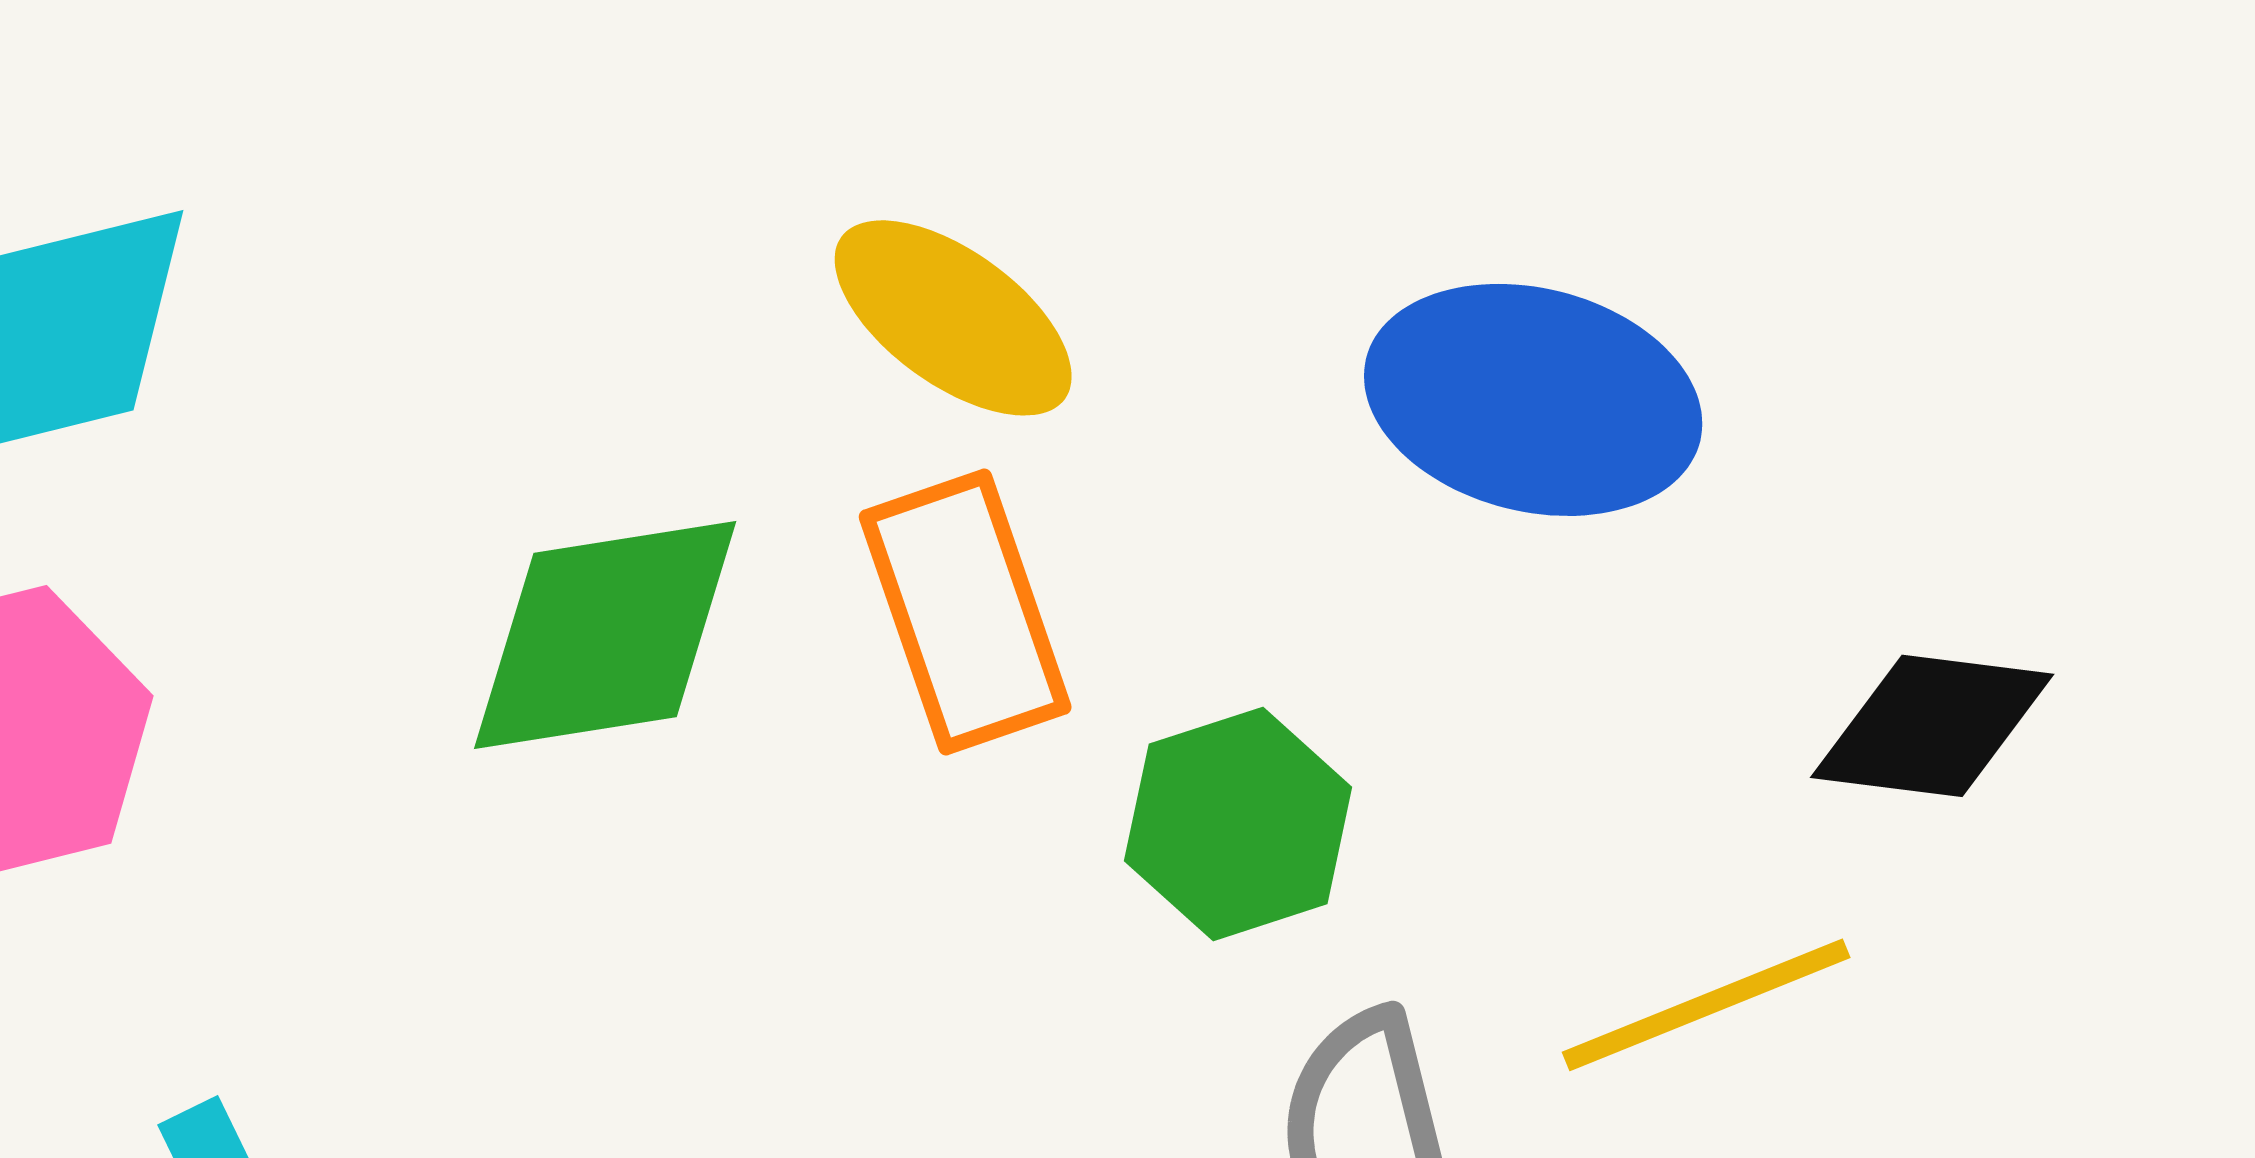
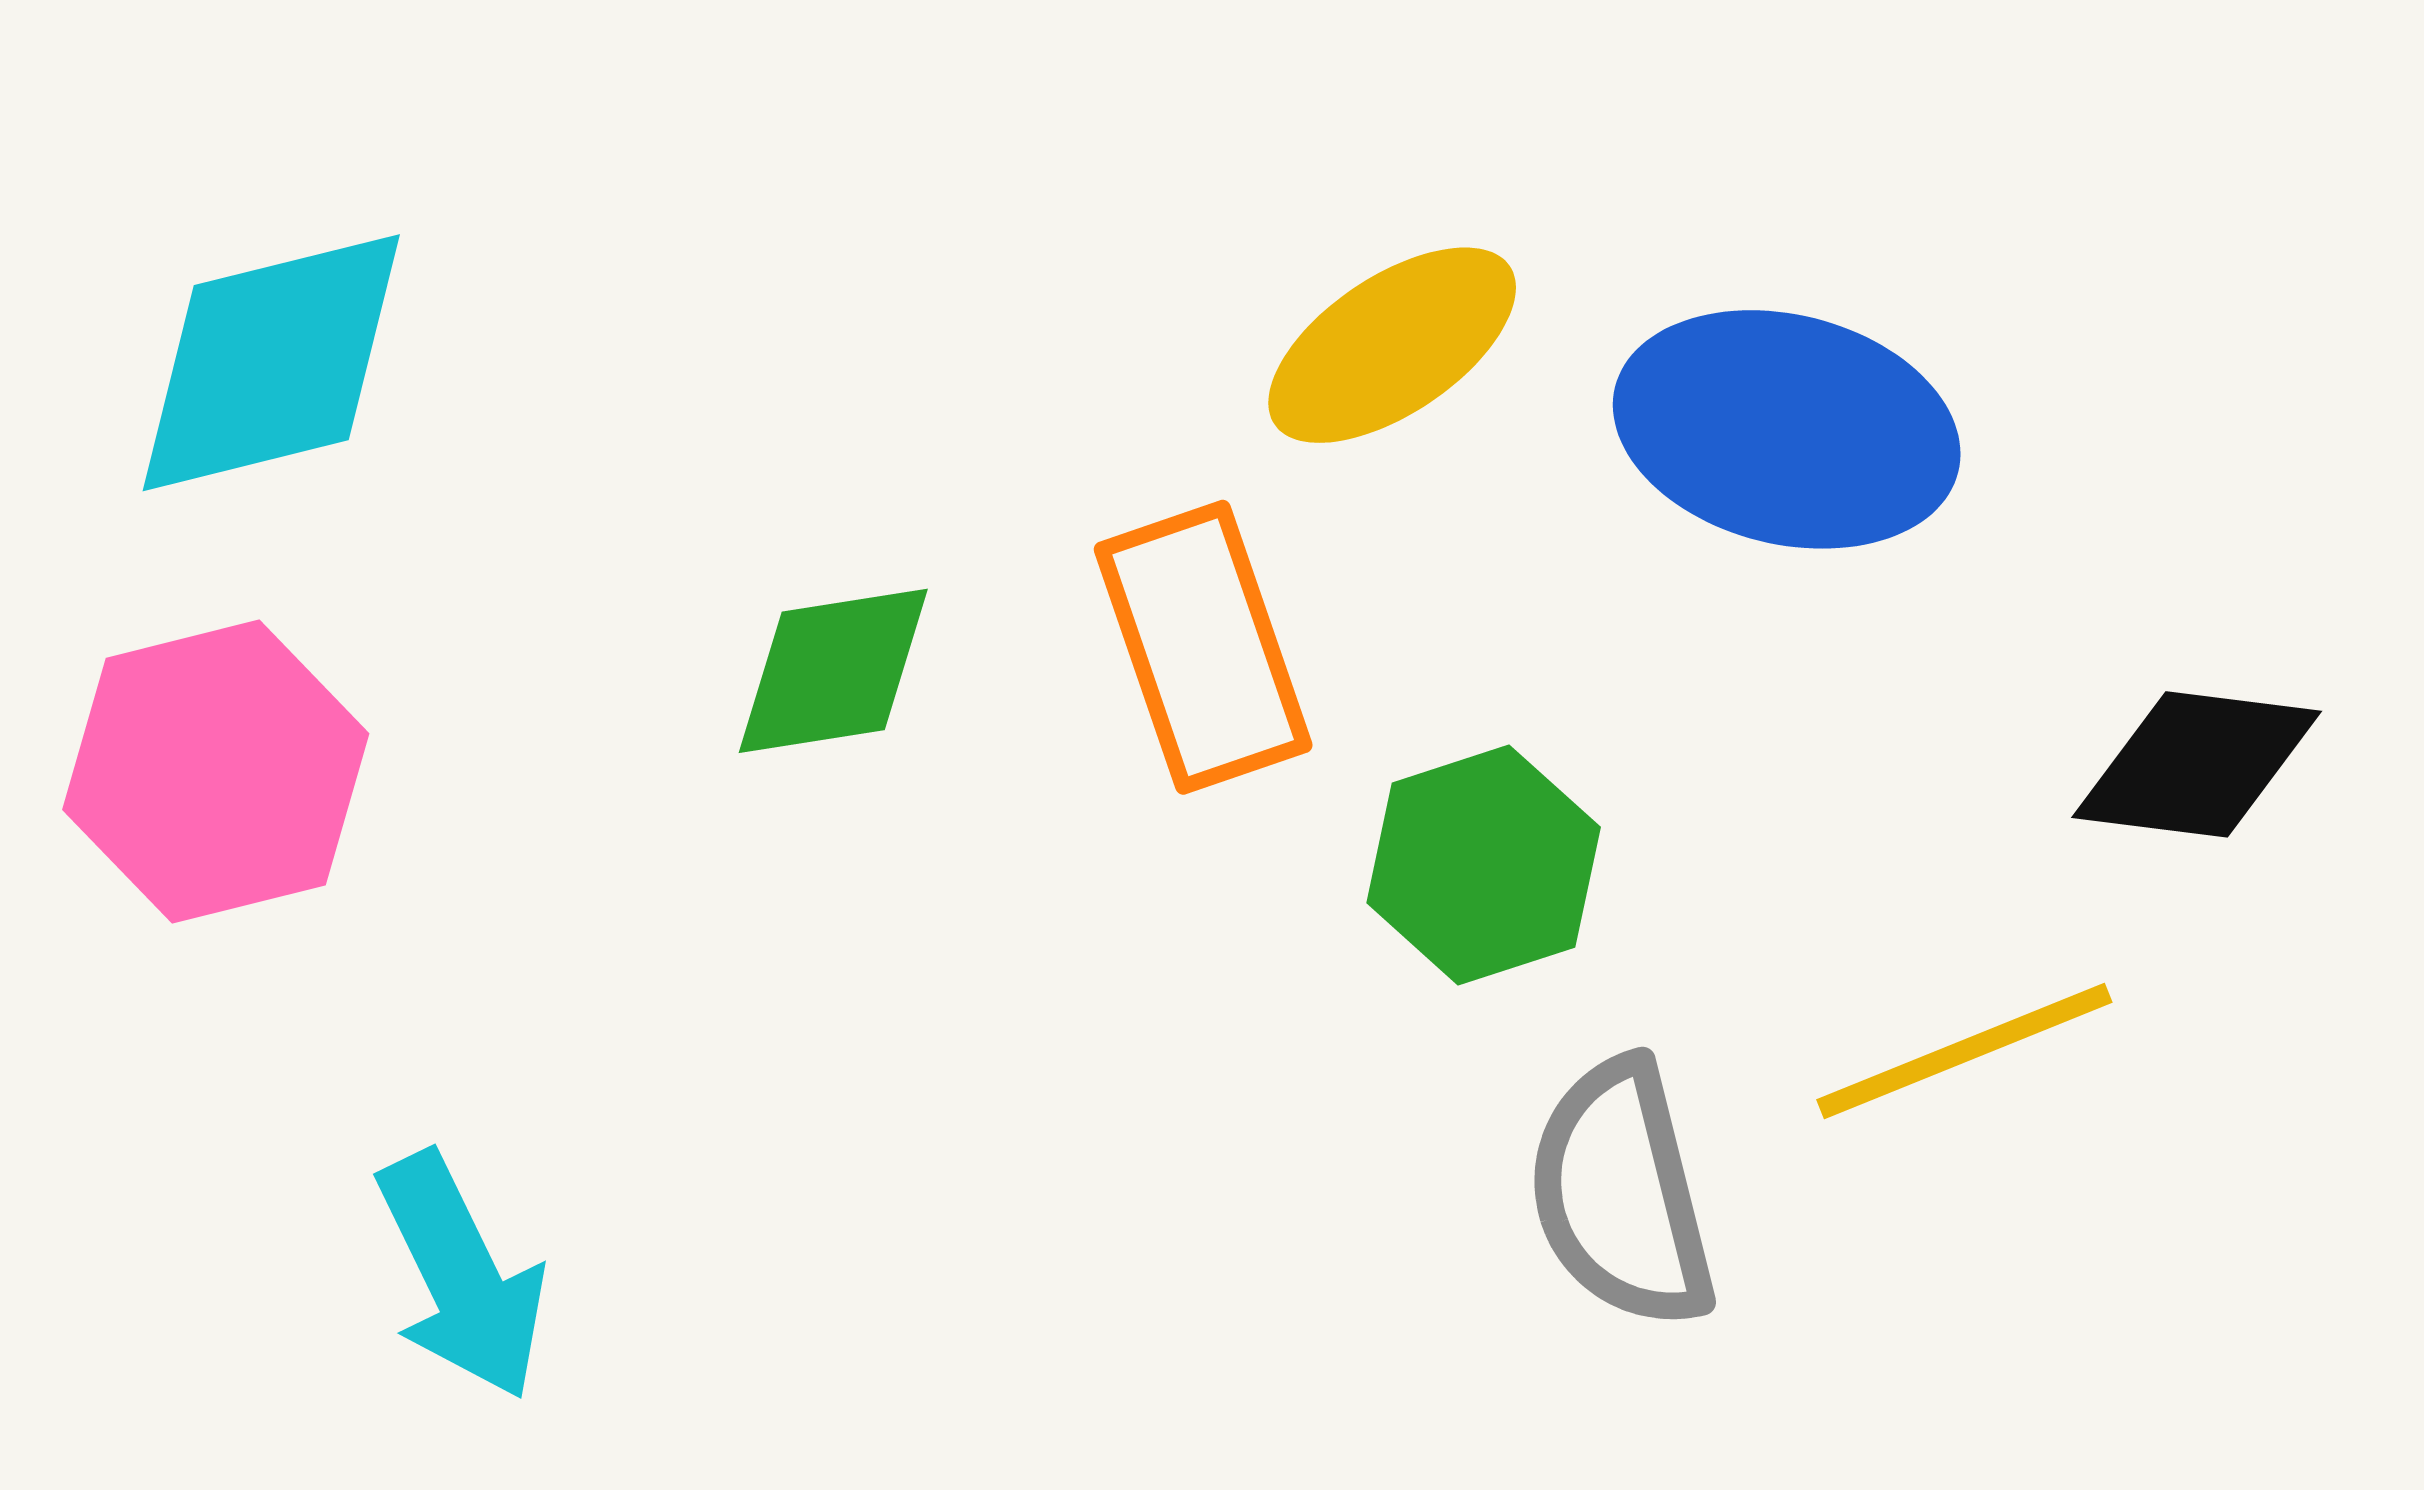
yellow ellipse: (953, 318) -> (1392, 345), moved, turned -70
green diamond: (605, 635) -> (833, 671), size x0.7

